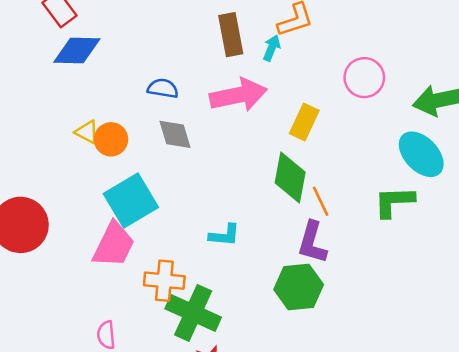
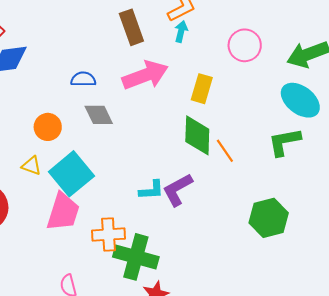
cyan arrow: (272, 48) -> (181, 31), moved
yellow triangle: (87, 132) -> (31, 166), moved
purple L-shape: (312, 242) -> (177, 190), moved, turned 54
green hexagon: (299, 287) -> (269, 218), moved

